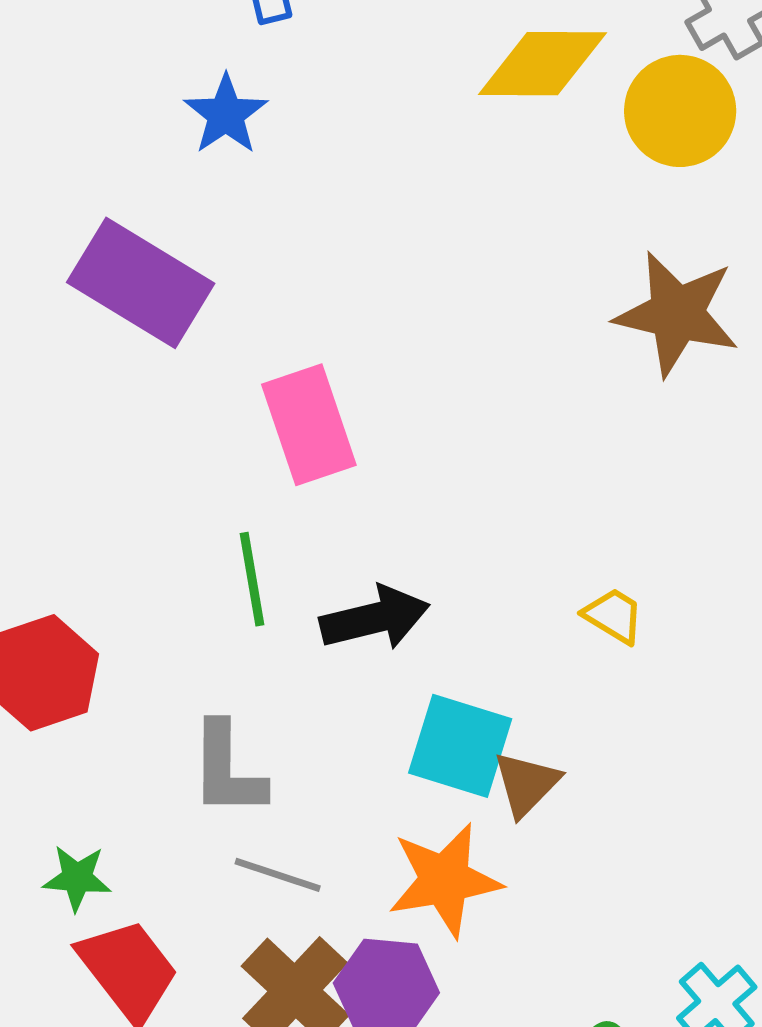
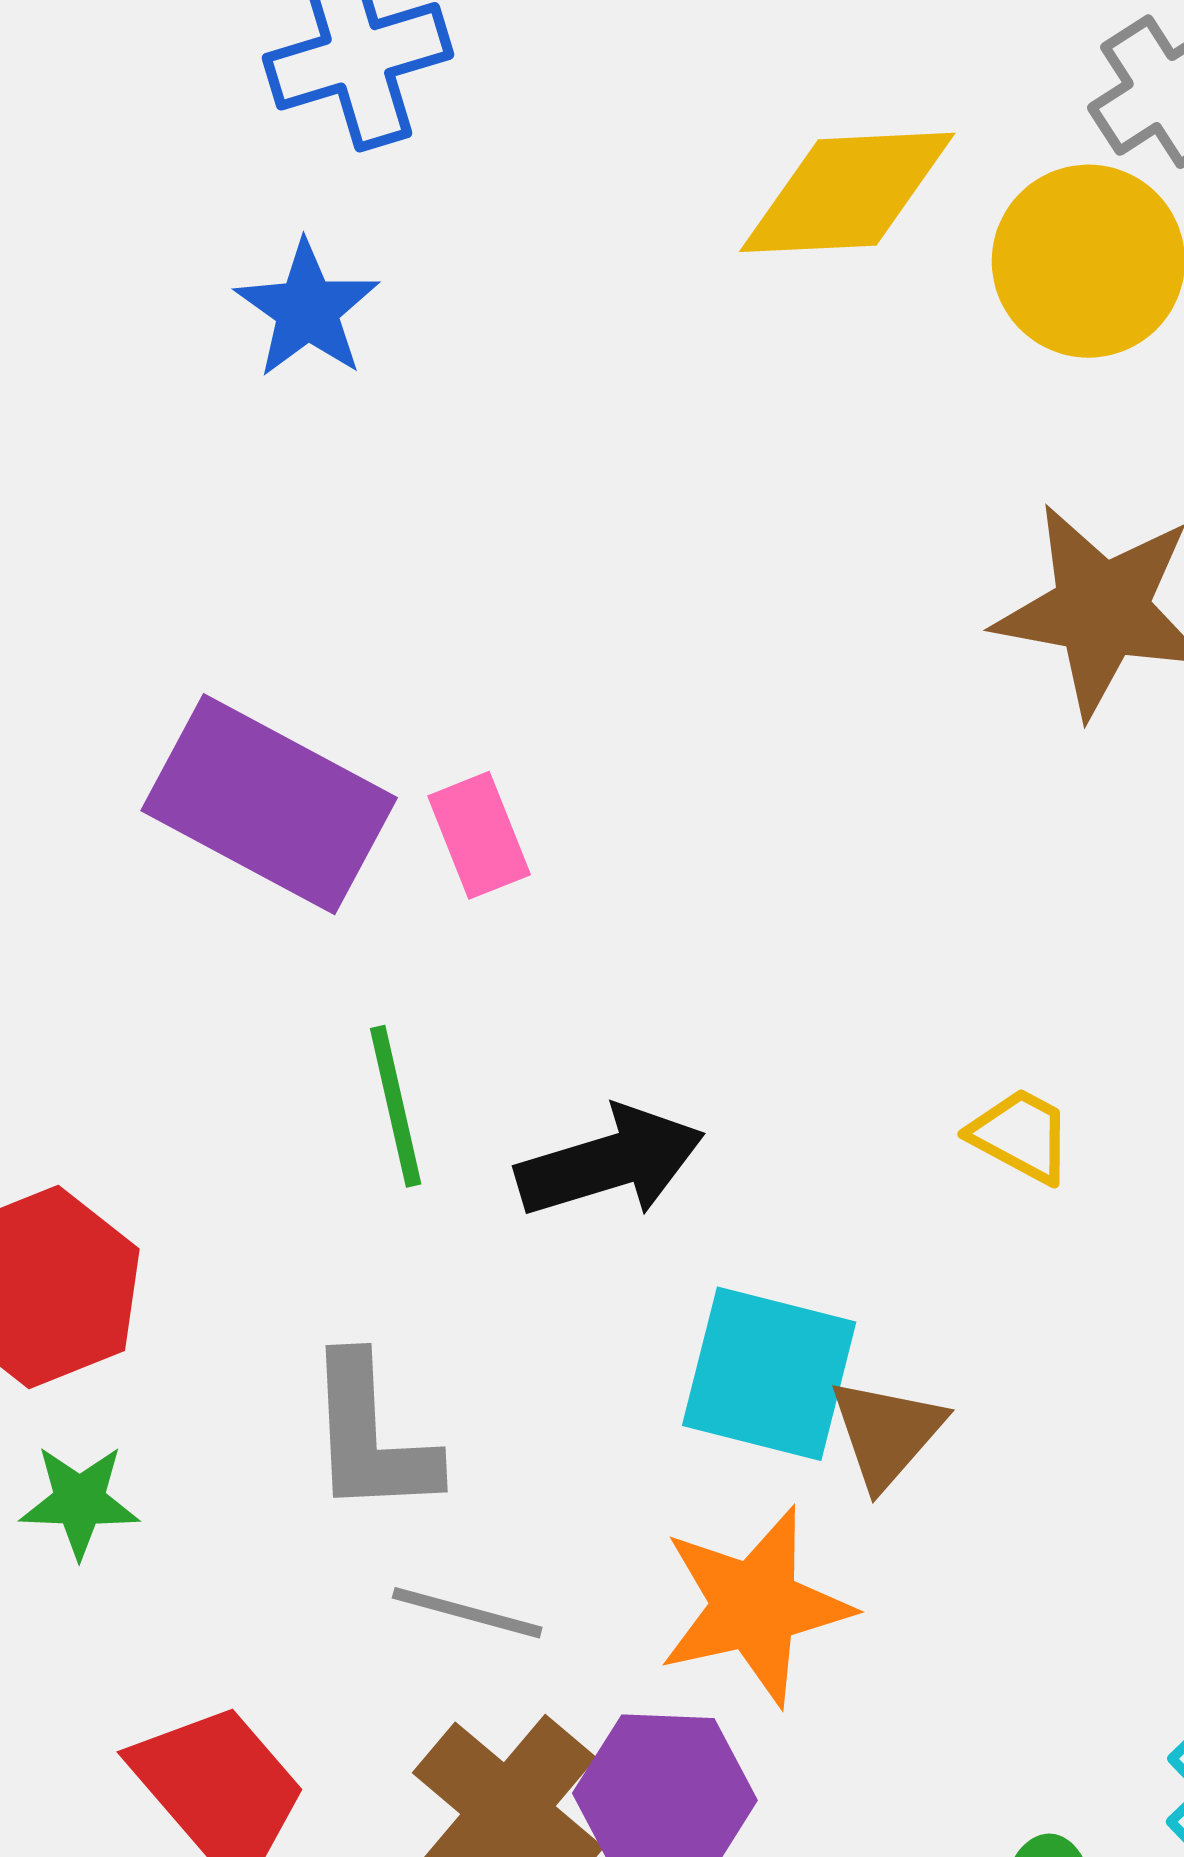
purple rectangle: (141, 283) -> (269, 804), moved
pink rectangle: (309, 425) -> (479, 835), size x0.6
green star: (77, 878) -> (79, 1501), moved

